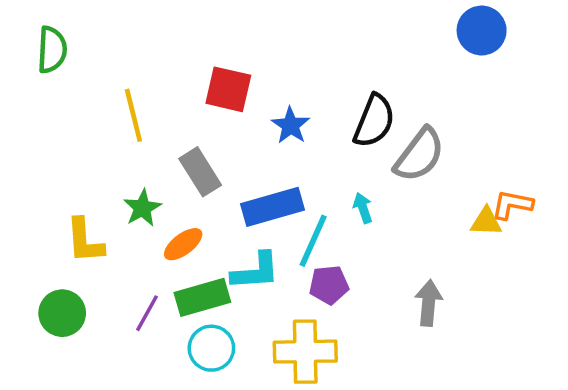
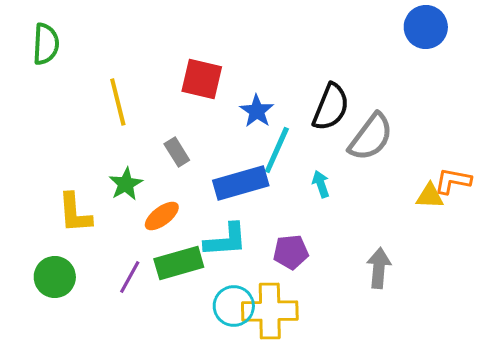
gray rectangle: (200, 172) -> (177, 152), size x0.7
cyan line: (313, 241) -> (277, 150), moved
cyan circle: (211, 348) -> (234, 306), moved

